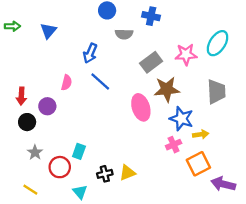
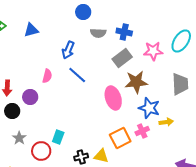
blue cross: (151, 16) -> (124, 32), moved
blue triangle: (48, 31) -> (31, 30), turned 35
orange square: (198, 164) -> (120, 138), moved
yellow triangle: (127, 173) -> (101, 156), turned 35

